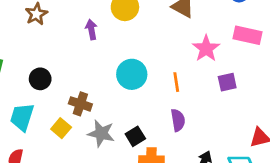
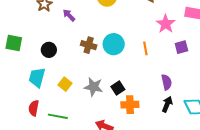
purple arrow: (91, 29) -> (69, 15), moved, turned -32
brown cross: (80, 104) -> (89, 45), moved
purple semicircle: (178, 120) -> (167, 82), moved

